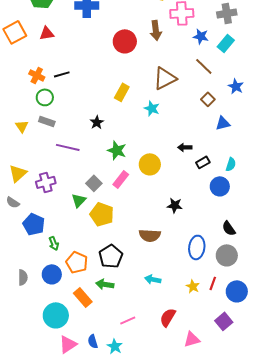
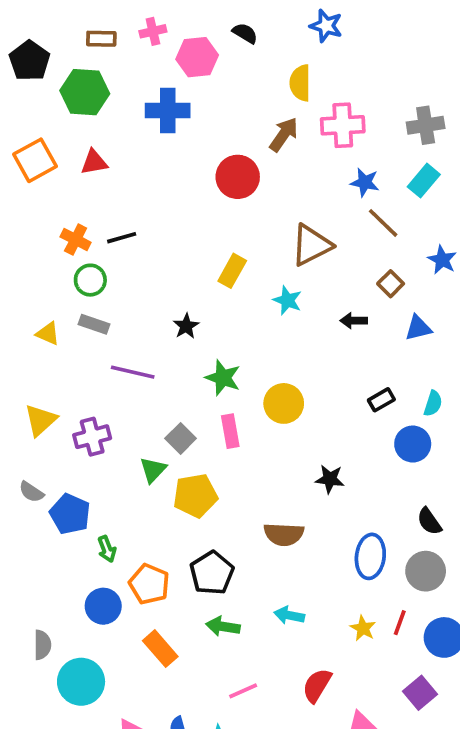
brown arrow: (156, 30) -> (284, 134), moved, turned -138
blue star: (201, 36) -> (365, 182), moved
yellow triangle: (22, 126) -> (48, 333), turned -32
black arrow: (185, 147) -> (354, 321), moved
pink rectangle: (121, 179) -> (230, 431), turned -48
gray semicircle: (13, 202) -> (31, 492), moved
yellow pentagon: (102, 214) -> (195, 496), turned -30
gray semicircle: (23, 277) -> (42, 645), moved
green arrow: (105, 284) -> (223, 626), moved
cyan circle: (56, 315) -> (81, 682), moved

